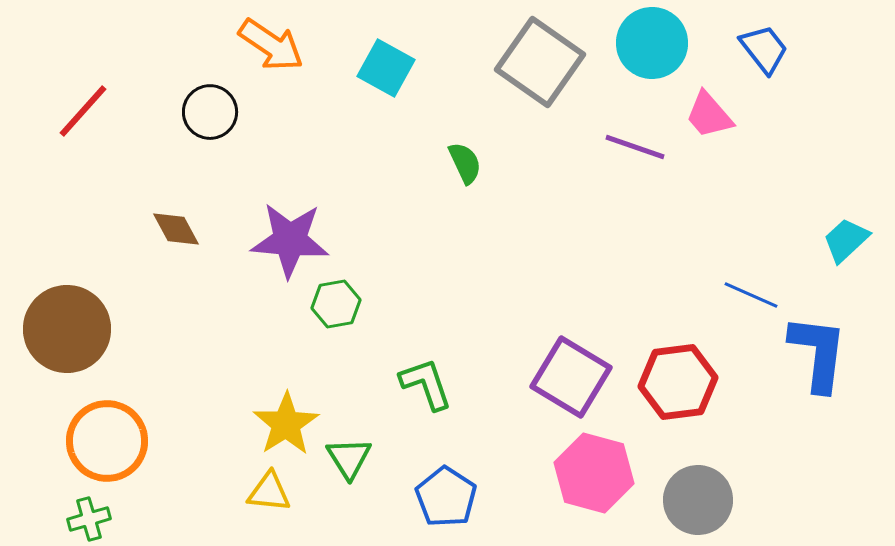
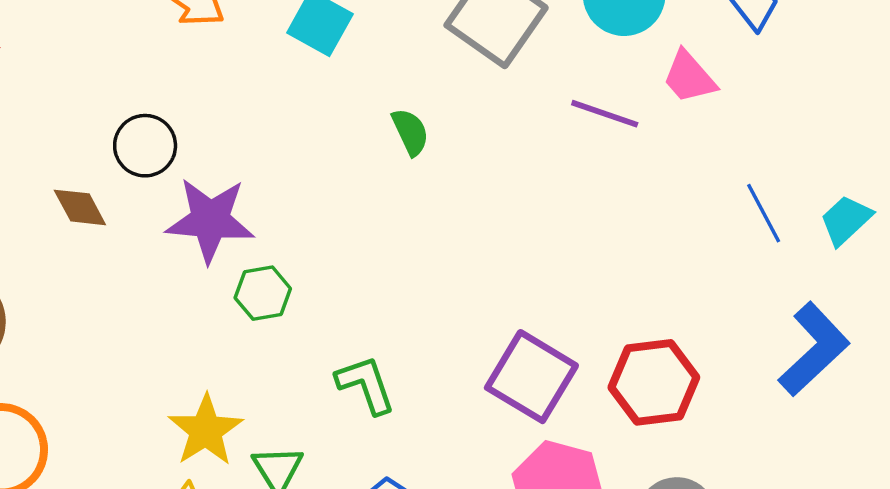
black circle: (210, 112) -> (145, 146), moved
blue line: (751, 295) -> (764, 213), moved, turned 38
blue L-shape: (818, 353) -> (814, 349), turned 40

